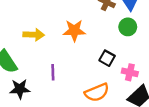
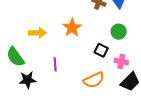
green circle: (128, 27) -> (119, 32), moved
orange star: (74, 31) -> (72, 28), turned -30

